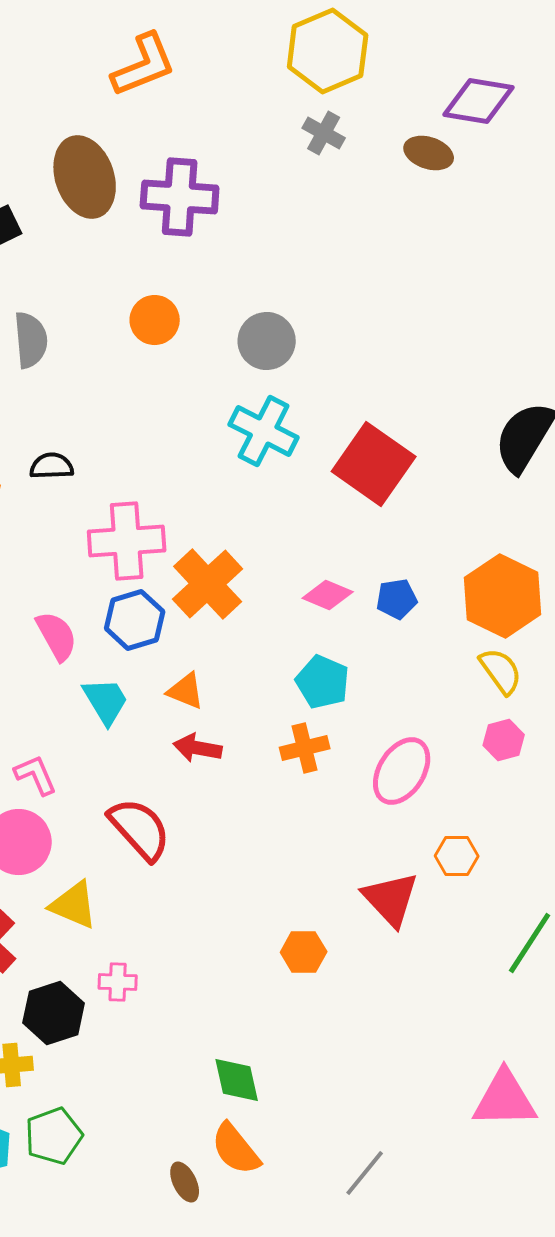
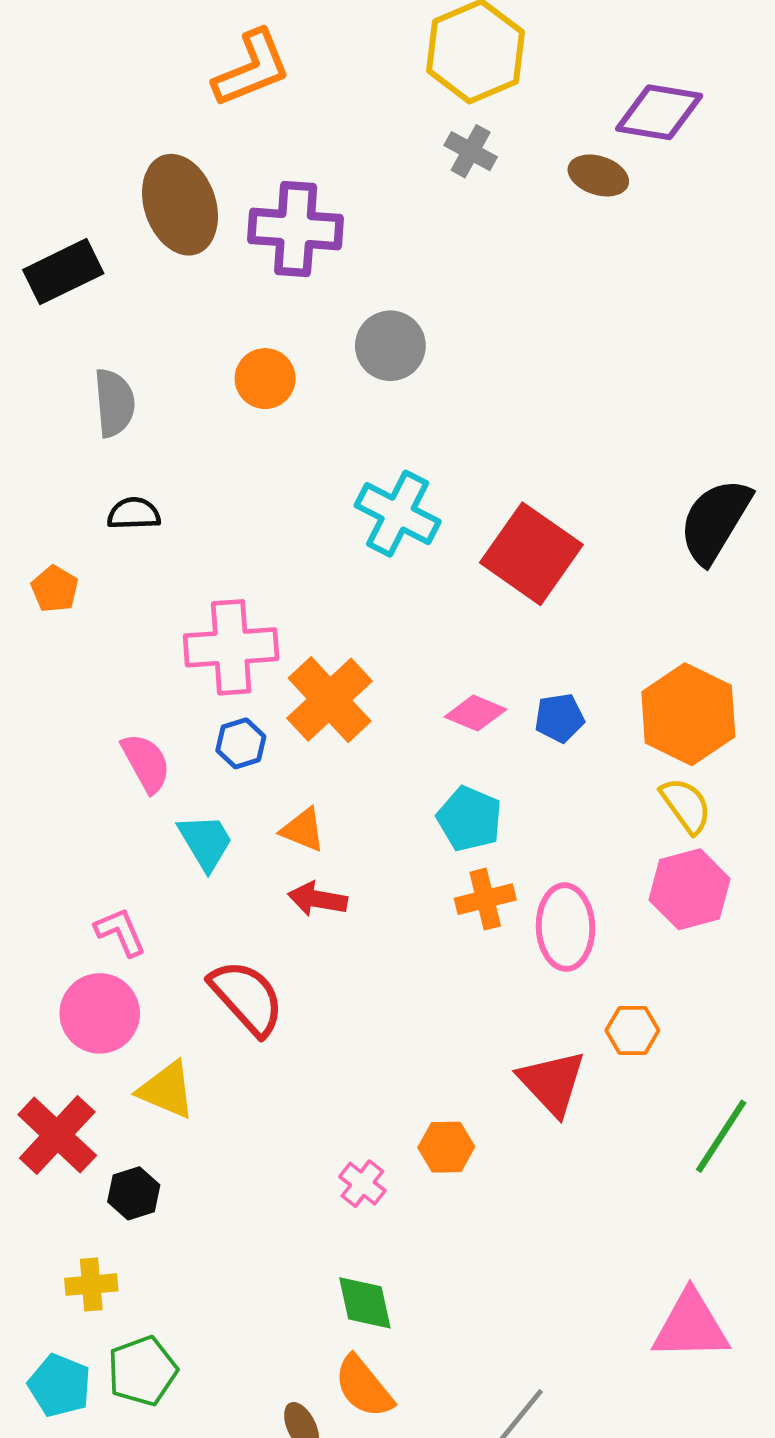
gray circle: (267, 341) -> (390, 346), moved
black semicircle: (52, 466) -> (134, 514), moved
blue hexagon: (135, 620) -> (241, 743), size x0.7
pink hexagon: (504, 740) -> (690, 889), size x1.6
orange cross: (305, 748) -> (485, 899), moved
pink ellipse: (402, 771) -> (565, 927), turned -34
pink cross: (118, 982) -> (362, 1184), moved, turned 36
black hexagon: (54, 1013) -> (134, 1193), moved, size x0.7

